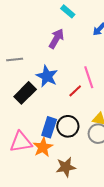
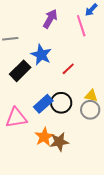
pink line: (89, 77) -> (81, 26), moved
blue rectangle: (49, 127) -> (43, 104), turned 30
orange star: (43, 147) -> (44, 137), moved

